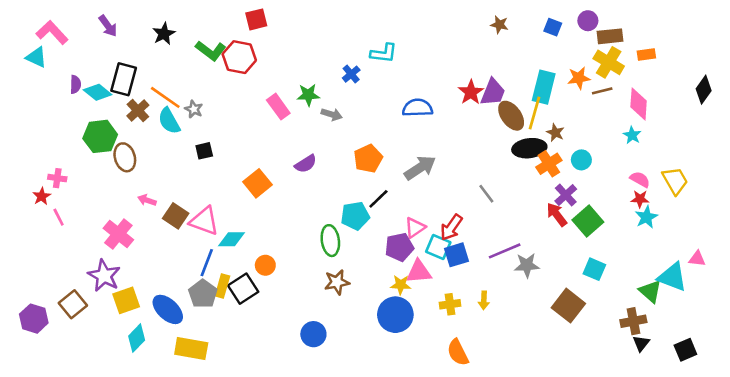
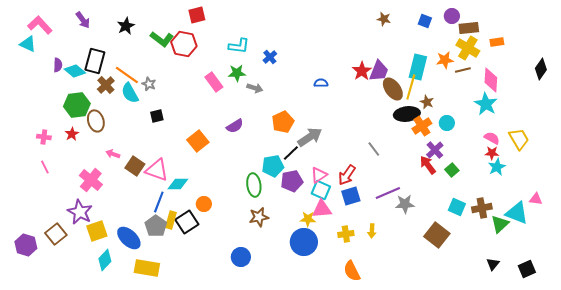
cyan L-shape: (384, 53) -> (239, 46), moved
blue semicircle: (417, 108) -> (321, 83), size x0.6
cyan star: (632, 135) -> (486, 104), size x1.6
gray arrow: (420, 168) -> (310, 137), moved
red star: (42, 196) -> (72, 134), moved
green square: (588, 221) -> (452, 170), size x0.6
purple pentagon: (399, 247) -> (292, 181), moved
cyan square: (438, 247) -> (321, 190), moved
green triangle: (650, 291) -> (500, 224), turned 36
brown cross: (633, 321) -> (482, 208), moved

